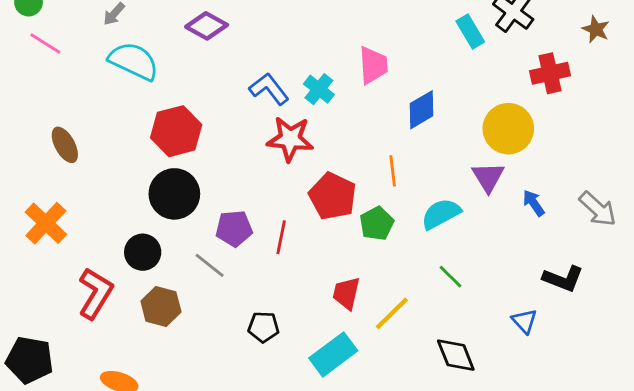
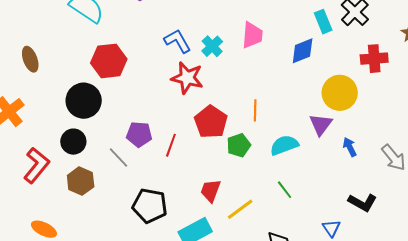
blue diamond: (421, 110) -> (303, 51), moved
black circle: (174, 194) -> (84, 101), moved
black pentagon: (263, 327) -> (150, 206), size x1.6

